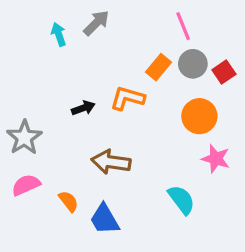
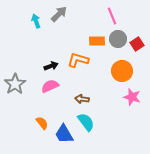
orange rectangle: (159, 67) -> (97, 41), turned 49
brown arrow: (111, 162) -> (82, 99), moved, size x0.6
pink semicircle: (26, 185) -> (50, 86), moved
cyan semicircle: (181, 200) -> (86, 122), moved

